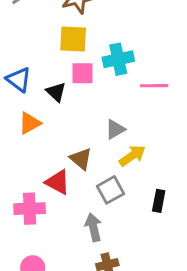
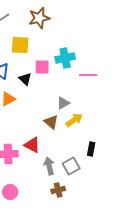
yellow square: (73, 39) -> (20, 45), moved
brown triangle: (81, 159) -> (51, 122), moved
red triangle: (58, 182) -> (32, 145), moved
gray square: (110, 190) -> (71, 166), moved

